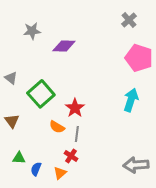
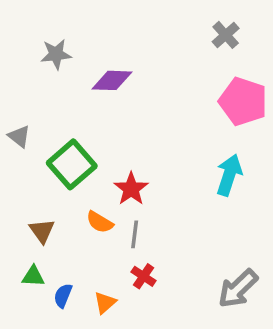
brown triangle: (12, 121) -> (42, 231), moved
red cross: (71, 156) -> (143, 276), moved
gray arrow: (136, 165) -> (238, 289), turned -40

